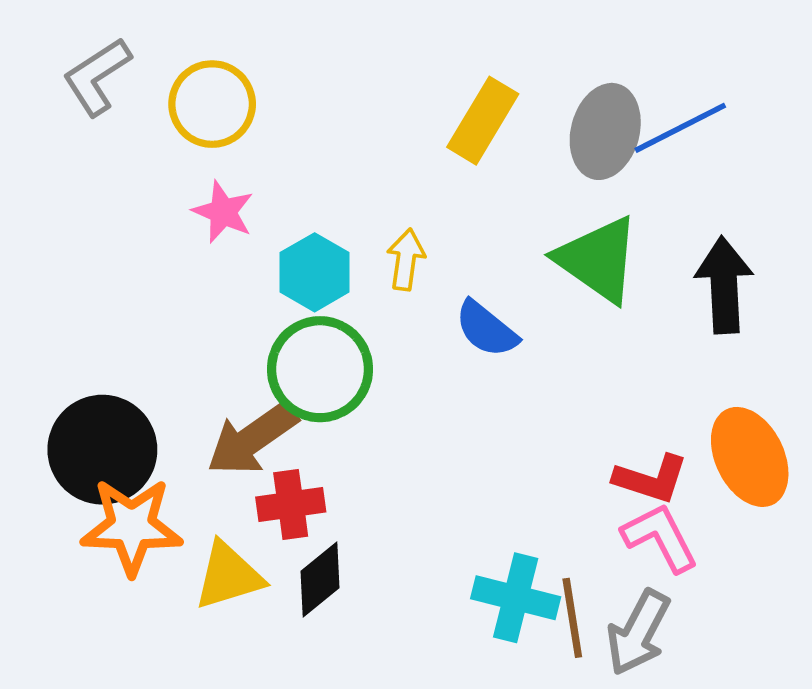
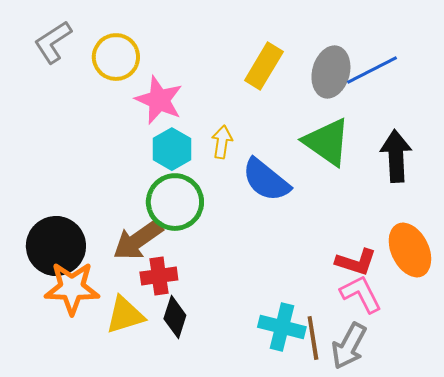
pink star: (223, 212) -> (159, 100), moved, size x1.4
blue semicircle: (486, 329) -> (266, 180), size x1.4
black diamond: (320, 579) -> (175, 317), turned -33

